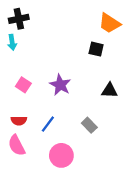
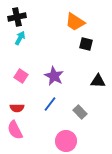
orange trapezoid: (110, 23) -> (75, 22), moved
cyan arrow: (12, 42) -> (20, 38), moved, turned -144
blue line: (48, 124) -> (50, 104), moved
pink circle: (61, 155) -> (66, 141), moved

